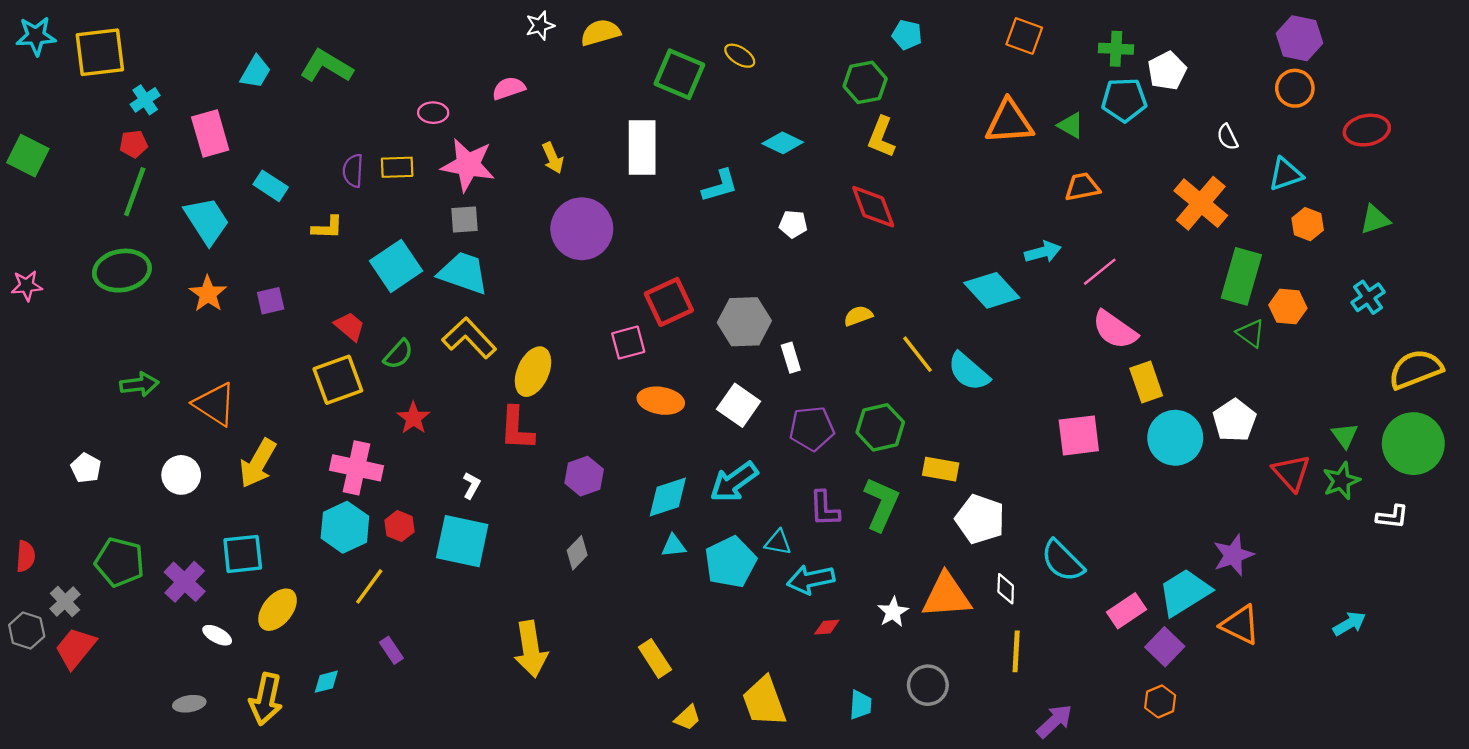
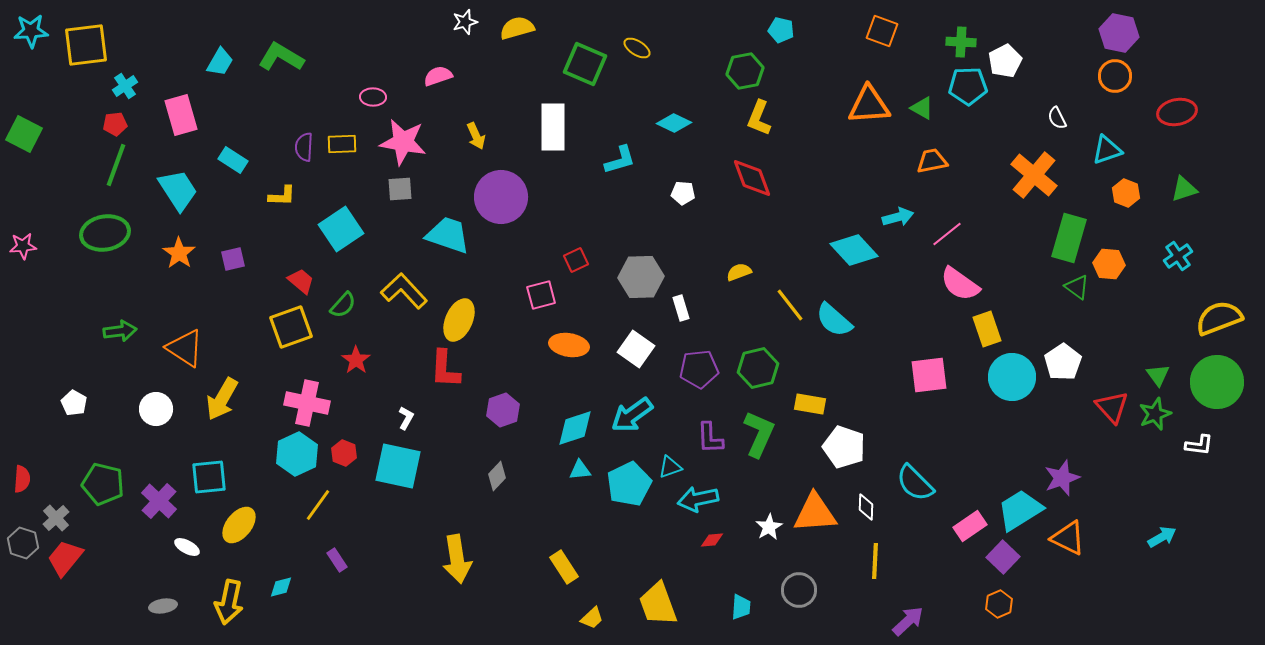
cyan trapezoid: (463, 273) -> (448, 235), moved
red square: (669, 302) -> (576, 260), size x0.6
cyan triangle: (778, 542) -> (670, 467), turned -30

